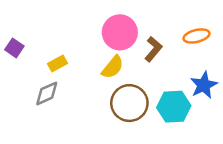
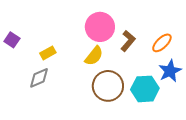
orange ellipse: (197, 36) -> (162, 43), moved, turned -30

